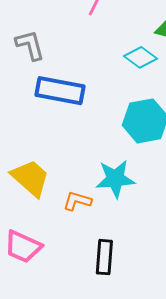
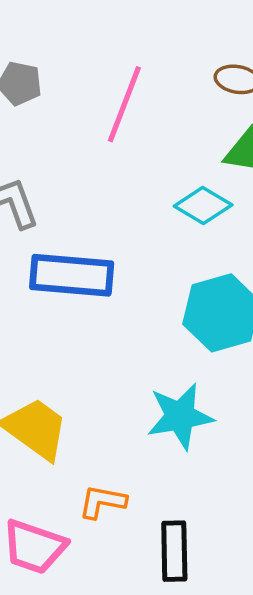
orange L-shape: (77, 201) -> (102, 502), moved

